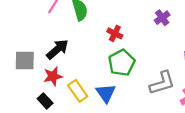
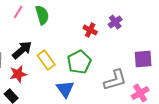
red cross: (115, 33) -> (90, 30), moved
yellow rectangle: (78, 91) -> (46, 60), moved

